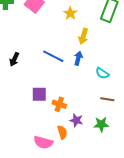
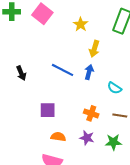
black arrow: (14, 59) -> (21, 73), turned -48
orange cross: (59, 104) -> (91, 113), moved
orange semicircle: (62, 132) -> (58, 137), moved, turned -64

